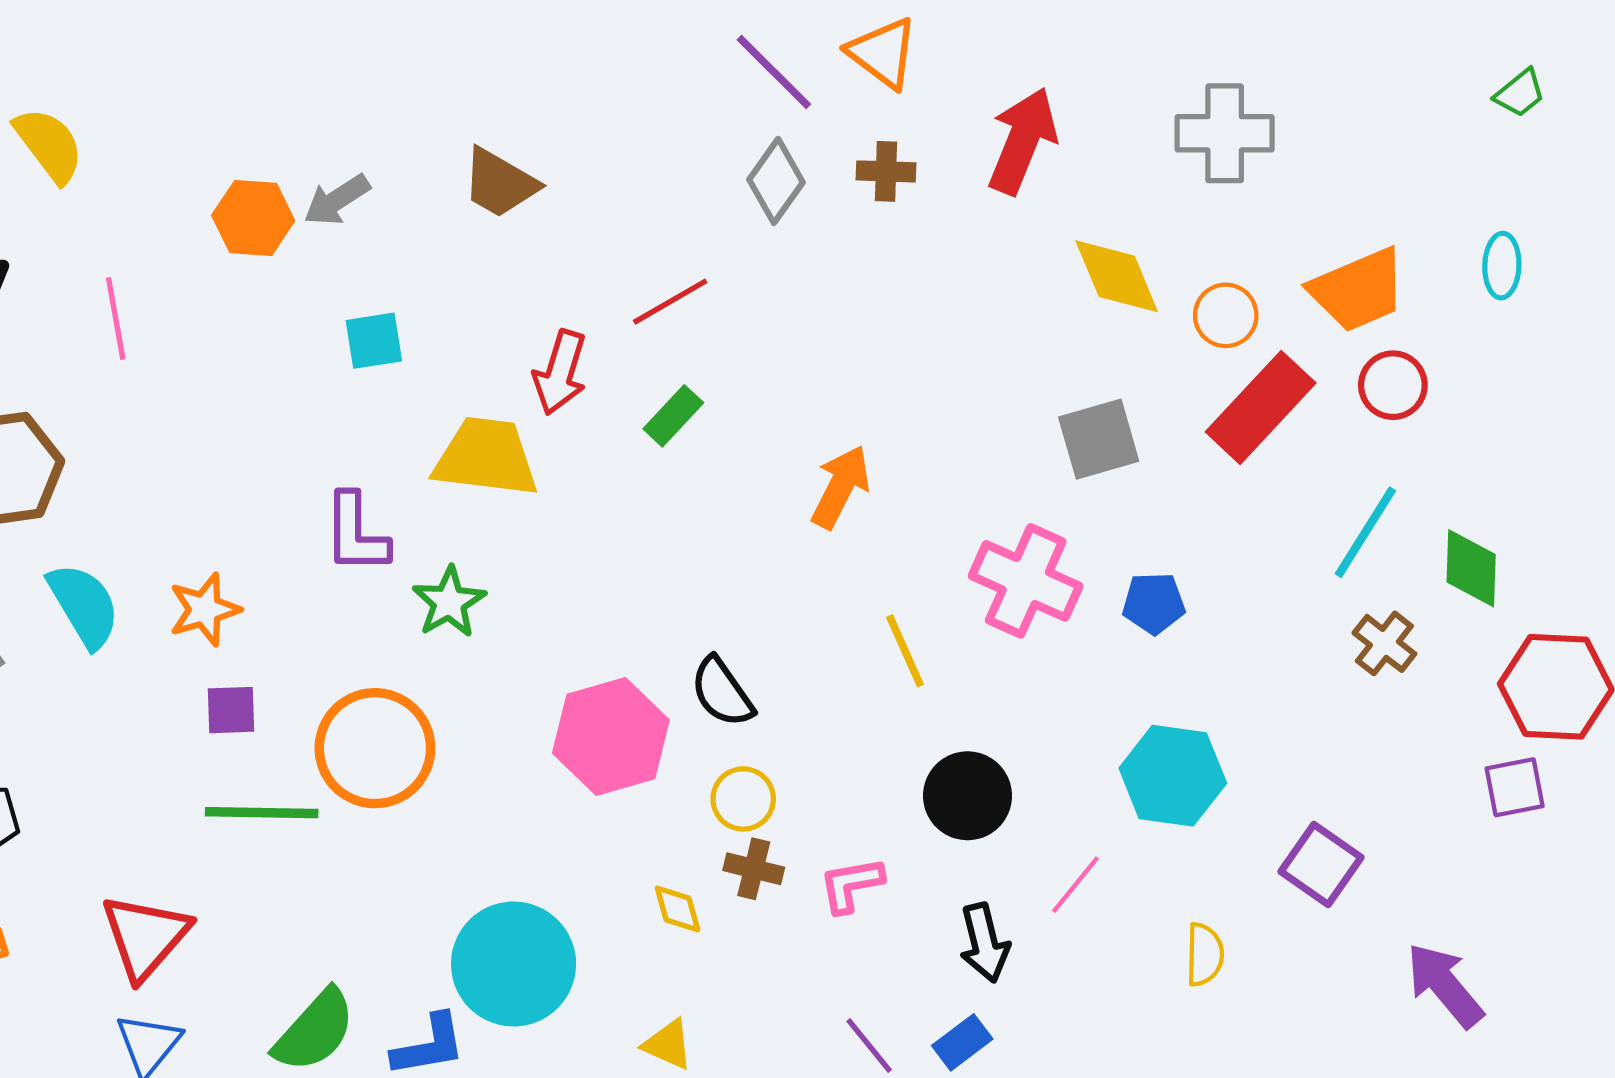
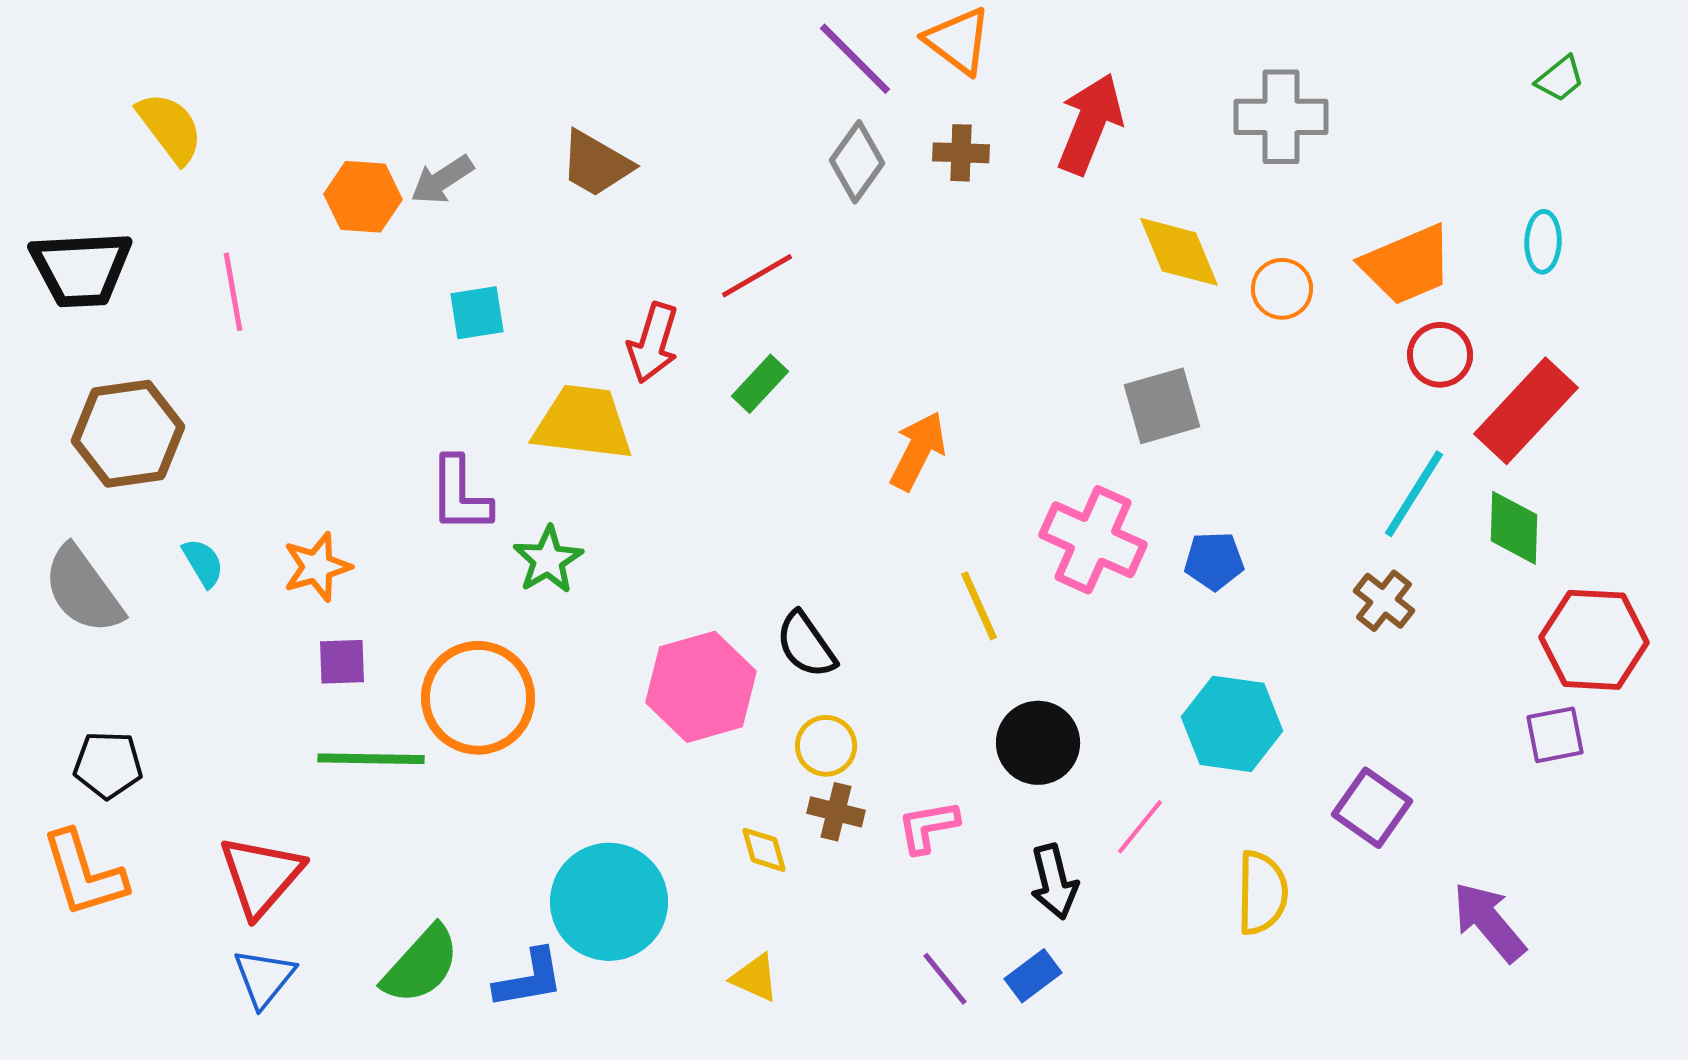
red rectangle: (1261, 407) -> (1526, 411), moved
cyan semicircle: (84, 605) -> (203, 563), size x0.6
brown cross: (1384, 643) -> (1384, 601), moved
yellow semicircle: (1205, 954) -> (1262, 893), size x1.4

